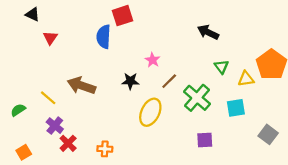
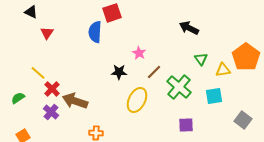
brown arrow: (81, 86) -> (75, 101), moved
yellow line: (48, 98) -> (38, 73), moved
red cross: (68, 143) -> (52, 89), moved

